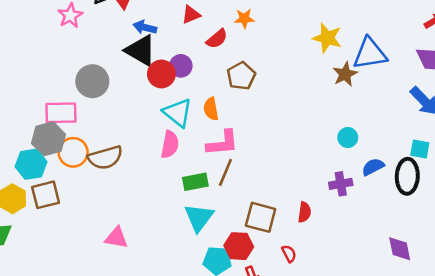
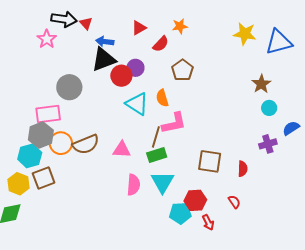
black triangle: (141, 50) -> (104, 60), turned -44
brown star: (345, 74) -> (261, 84), moved
pink semicircle: (170, 145) -> (133, 185), moved
brown line: (225, 172) -> (156, 137), moved
brown square: (261, 217) -> (210, 161), moved
pink triangle: (116, 238) -> (122, 150), moved

